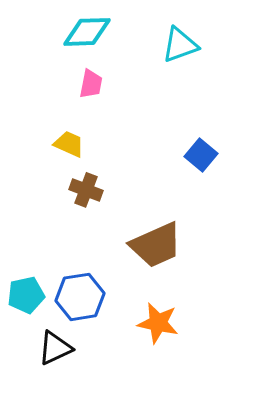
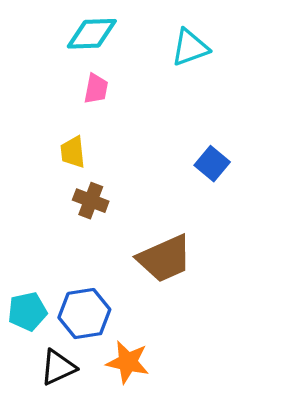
yellow trapezoid: (69, 144) -> (73, 152), turned -120
orange star: (158, 323) -> (128, 362), moved

